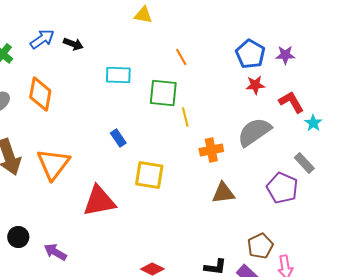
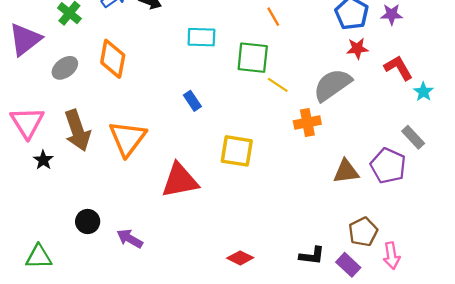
yellow line: (185, 117) -> (278, 85), turned -42
gray semicircle: (254, 132) -> (332, 85), moved
blue rectangle: (118, 138) -> (192, 101), moved
brown triangle: (223, 193) -> (346, 171), moved

